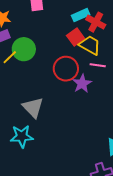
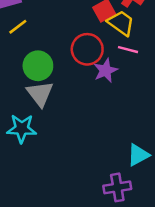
green circle: (24, 49) -> (38, 66), moved

